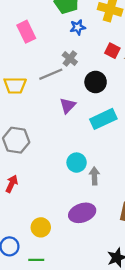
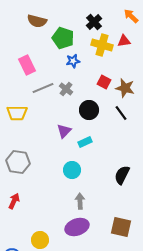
gray line: (51, 74) -> (43, 88), moved
cyan rectangle: (103, 119) -> (85, 142), moved, size x0.6
cyan circle: (77, 163) -> (72, 170), moved
gray arrow: (94, 176) -> (80, 201), moved

